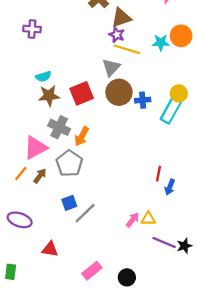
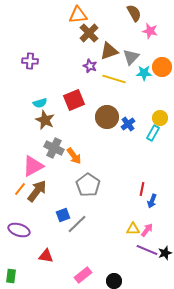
purple star: (117, 35) -> (90, 66), moved
gray triangle: (111, 67) -> (131, 57), moved
red square: (82, 93) -> (74, 100), moved
brown star: (49, 96) -> (45, 120), turned 30
blue cross: (143, 100) -> (128, 124), turned -32
cyan rectangle: (171, 110) -> (153, 133), size x0.7
orange arrow: (82, 136) -> (74, 156), turned -66
gray pentagon: (69, 163) -> (88, 185), moved
brown arrow: (40, 176) -> (37, 191), size x1.6
pink arrow: (133, 220) -> (147, 230), moved

